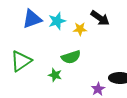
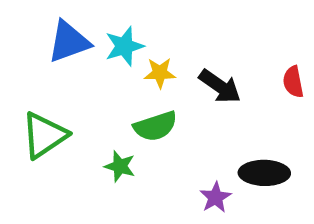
black arrow: (100, 18) -> (220, 86), moved
yellow star: (80, 29) -> (160, 73), moved

